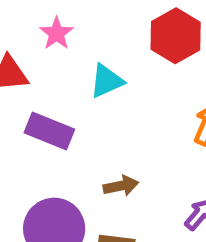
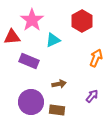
pink star: (57, 33) -> (32, 20), size x1.6

